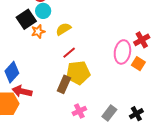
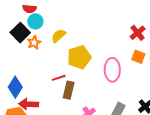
pink ellipse: (122, 52) -> (112, 70), moved
red line: (69, 53) -> (59, 78), moved, turned 32
yellow pentagon: (78, 73) -> (79, 57), moved

